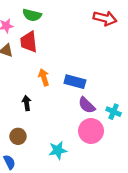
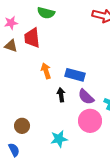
green semicircle: (32, 15) -> (46, 13), moved
black arrow: (27, 103) -> (61, 95), moved

